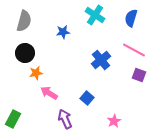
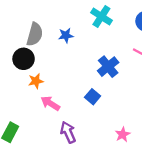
gray semicircle: (24, 21) -> (35, 34), moved
blue square: (87, 98) -> (93, 97), moved

